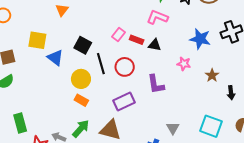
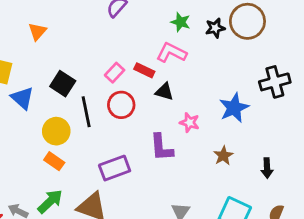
blue star: (200, 39) -> (234, 108), moved, turned 30
red rectangle: (137, 40) -> (144, 70), moved
pink star: (184, 64) -> (190, 123), moved
red circle: (125, 67) -> (121, 105), moved
brown star: (212, 75) -> (223, 156), moved

